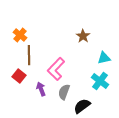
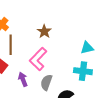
brown star: (83, 36) -> (44, 31), moved
cyan cross: (100, 81) -> (83, 71), turned -30

